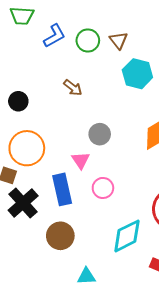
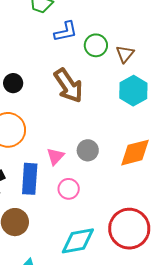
brown arrow: (73, 88) -> (68, 86), size x1.8
gray circle: (100, 134) -> (88, 150), moved

